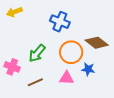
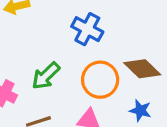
blue star: (88, 69) -> (140, 110), moved

